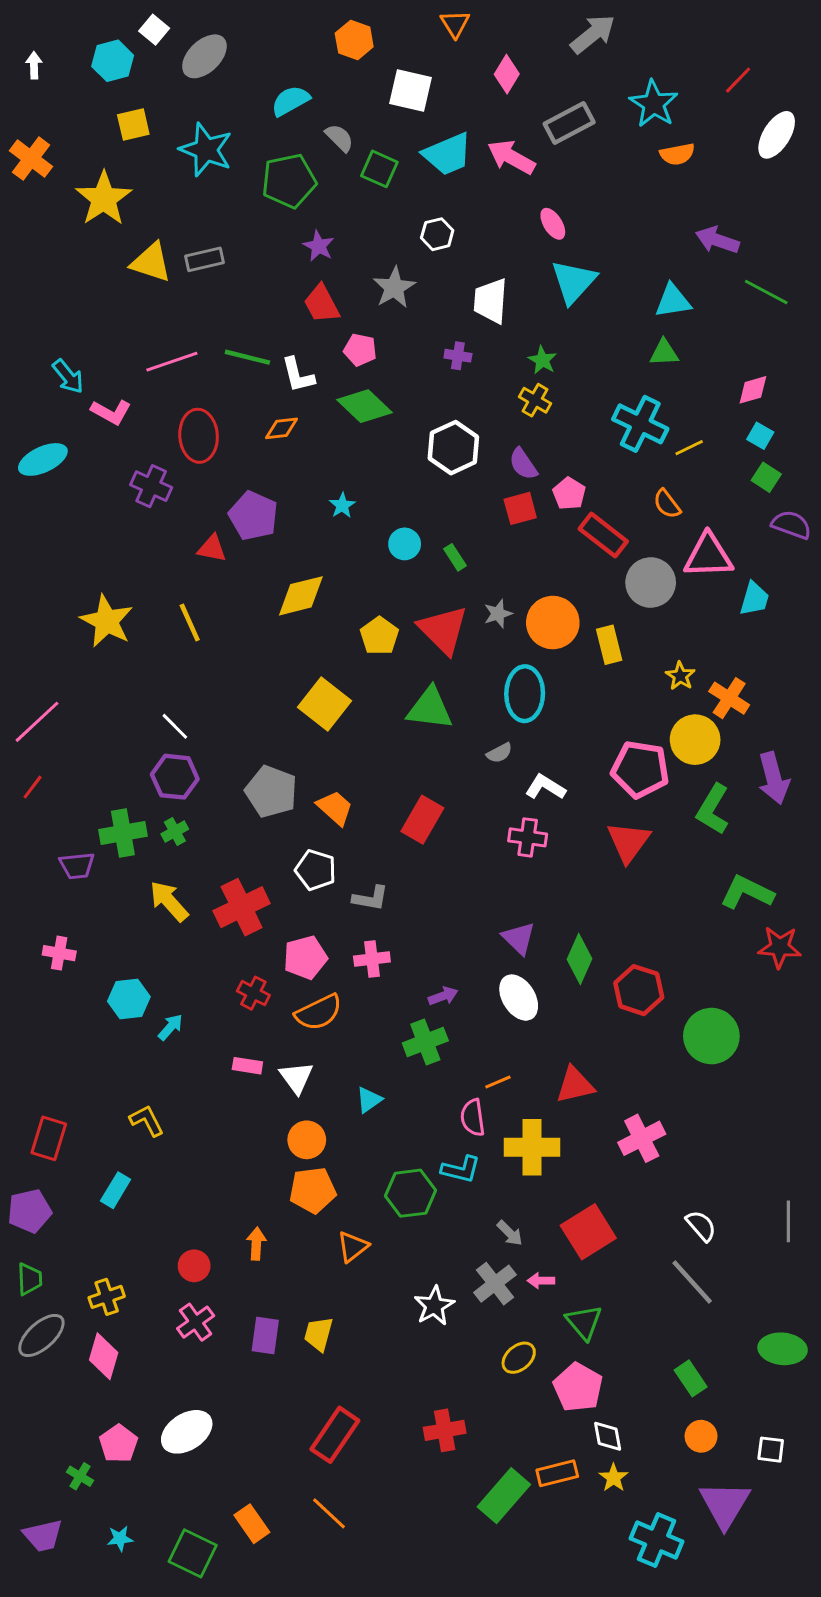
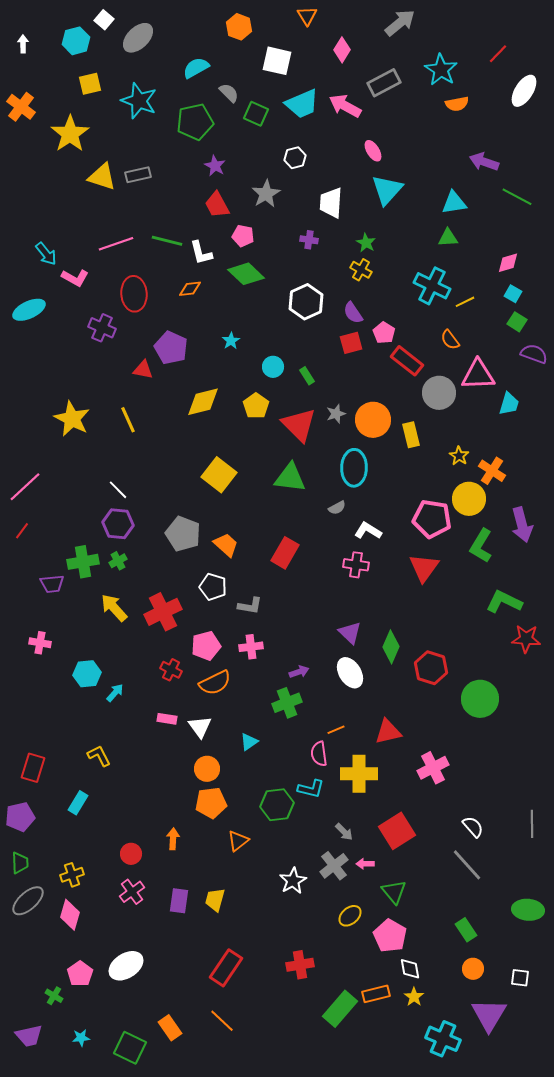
yellow pentagon: (379, 636) -> (256, 406), moved

